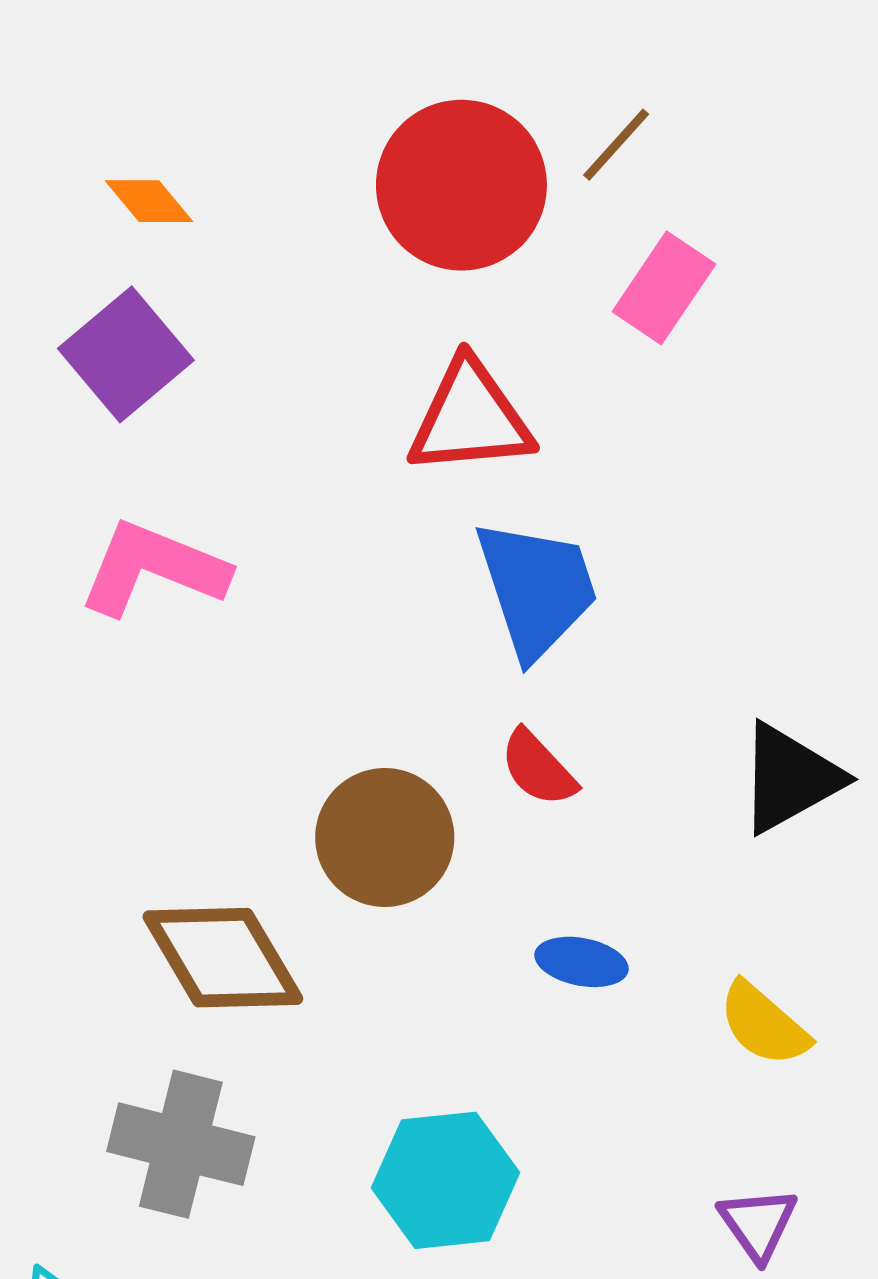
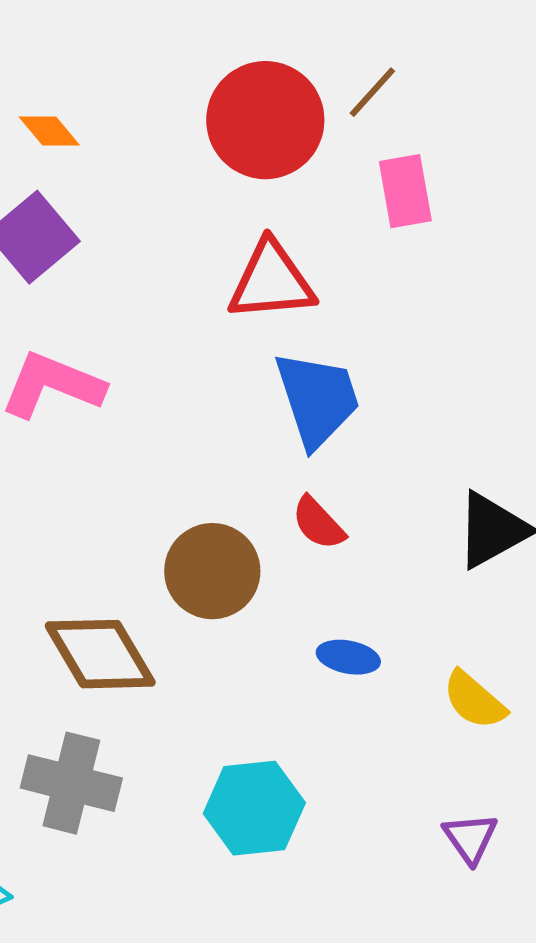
pink rectangle: (664, 288) -> (405, 191), turned -44

